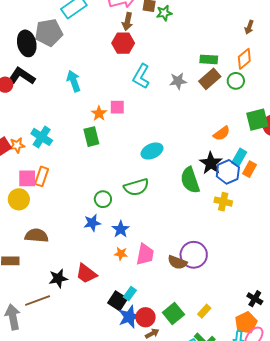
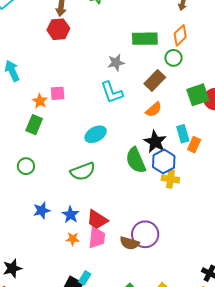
green rectangle: (209, 59) -> (145, 39), size x1.4
cyan L-shape: (141, 76) -> (112, 92), moved, turned -45
brown rectangle: (210, 79) -> (155, 81), moved
orange semicircle: (222, 133) -> (154, 110), moved
green rectangle: (91, 137) -> (34, 125), turned 42
cyan rectangle: (239, 157) -> (183, 134), turned -42
blue hexagon: (228, 172) -> (164, 161), moved
green circle: (103, 199) -> (26, 166), moved
red trapezoid: (86, 274) -> (97, 220), moved

